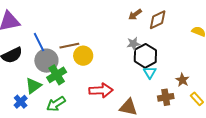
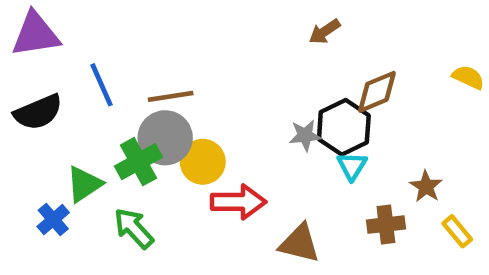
brown diamond: (158, 20) -> (377, 92), moved
gray star: (133, 44) -> (305, 135), moved
yellow circle: (83, 56) -> (203, 162), moved
gray circle: (46, 61) -> (165, 138), moved
green arrow: (56, 104) -> (134, 228), turned 78

